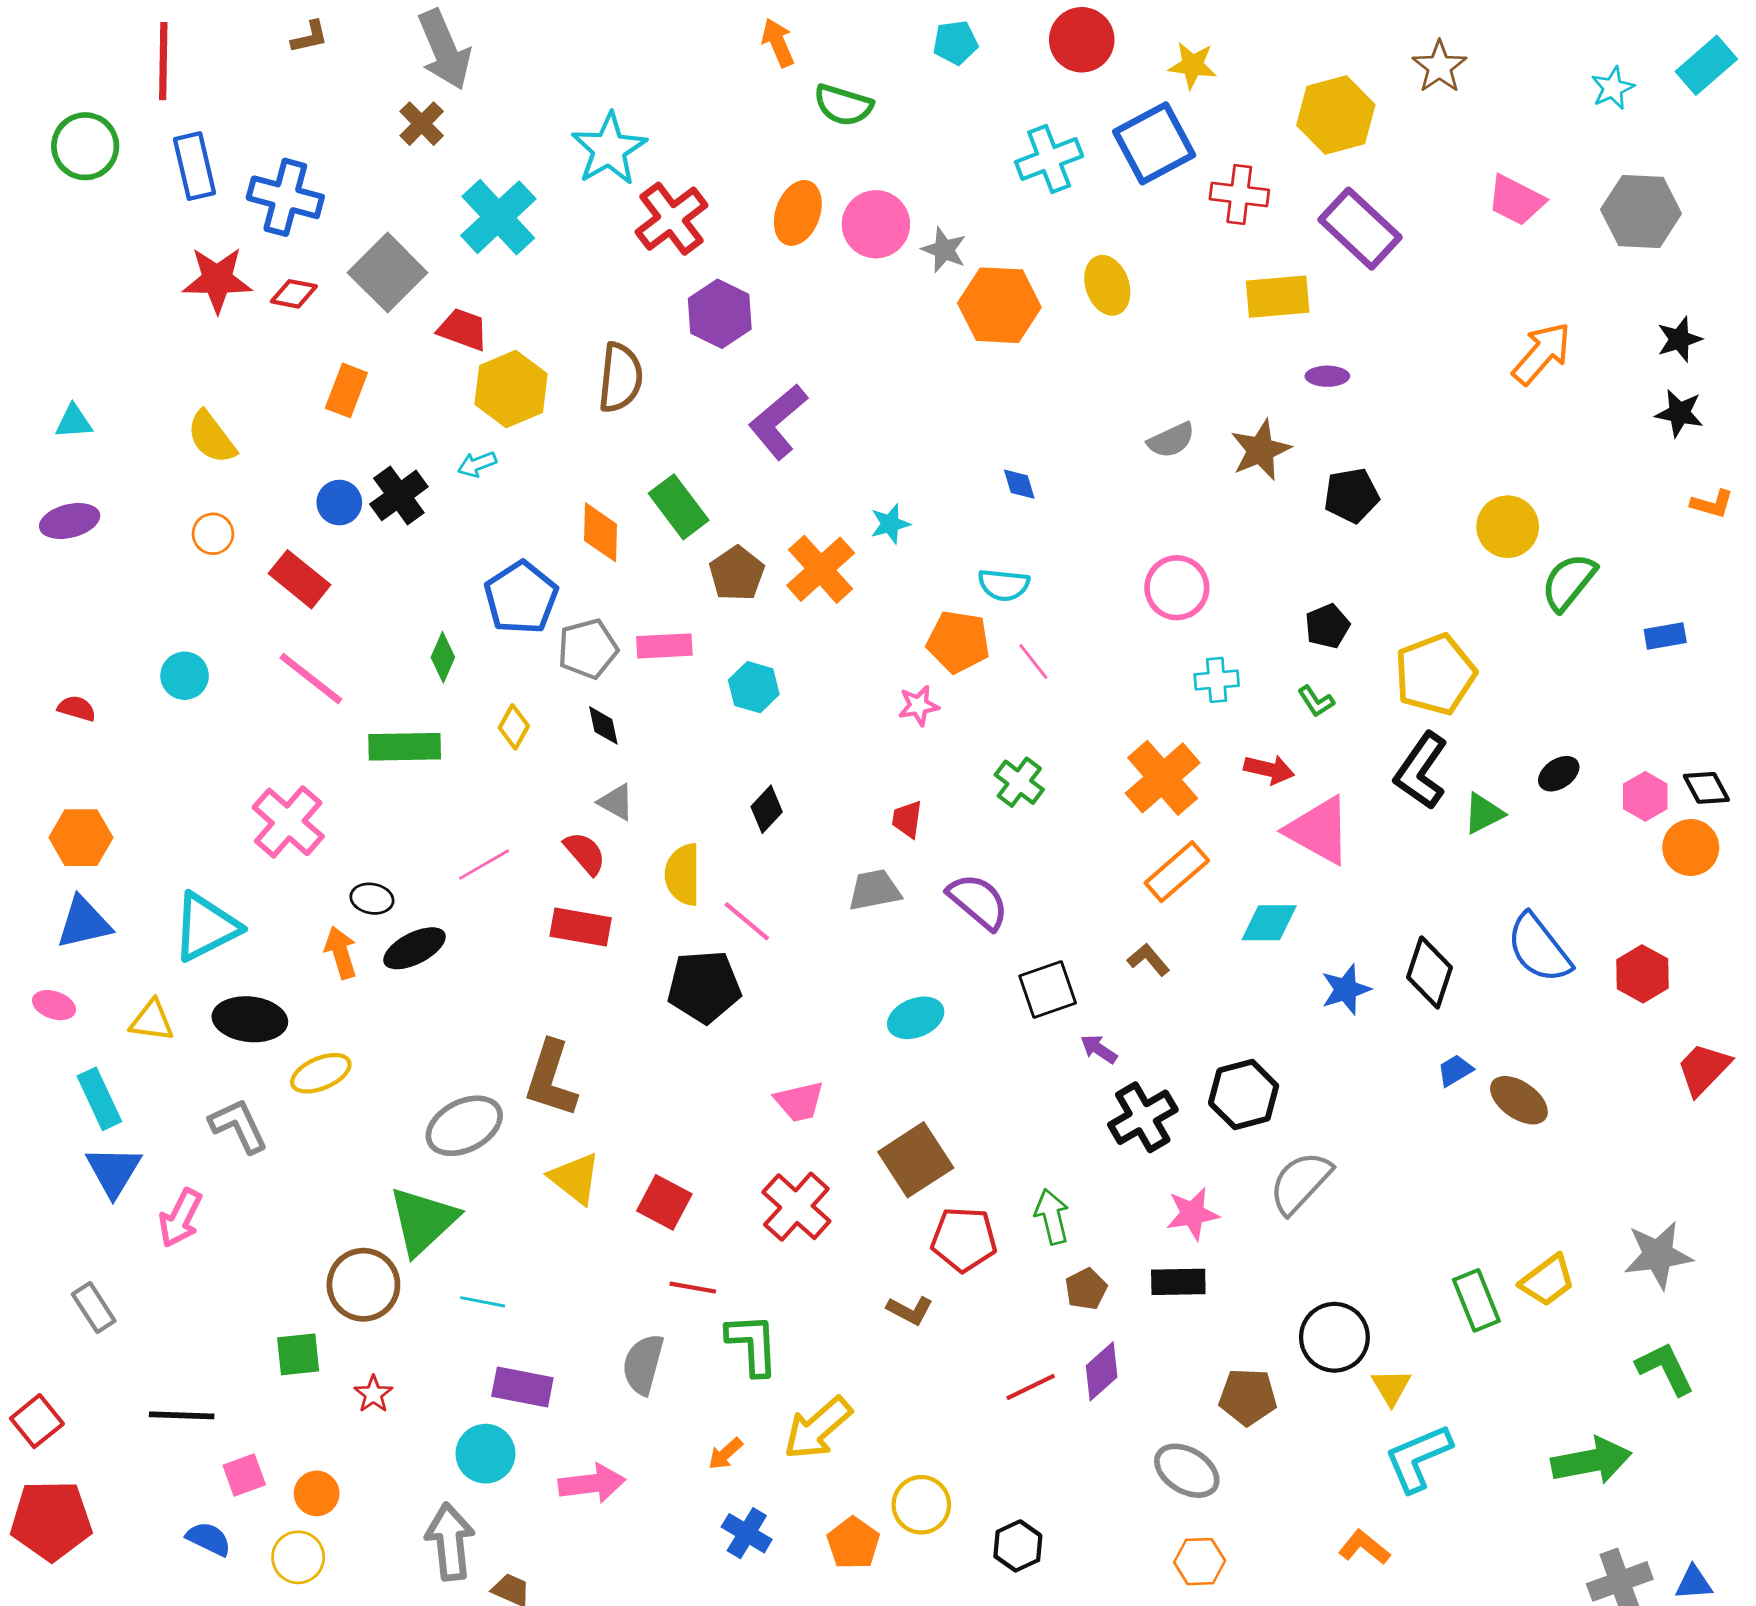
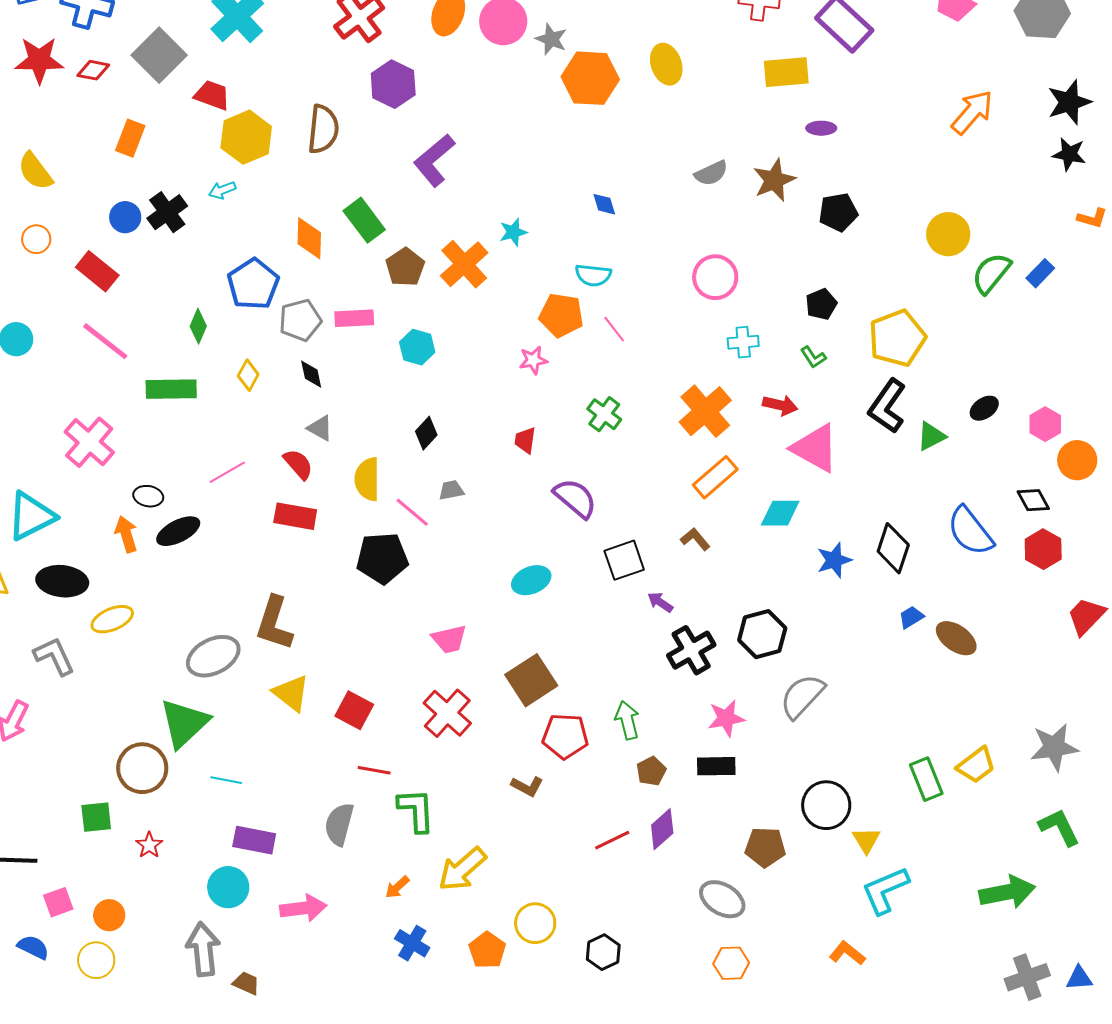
black star: (1679, 339) -> (1069, 102), size x1.4
blue rectangle: (1665, 636) -> (1040, 273), moved, turned -36
black diamond: (1706, 788) -> (1033, 500), moved
gray trapezoid: (874, 890) -> (451, 490), moved, size x0.7

